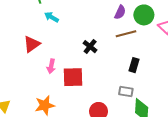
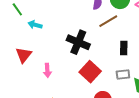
black cross: (90, 47) -> (78, 42), size x1.6
red square: (73, 77) -> (90, 72), moved, turned -30

